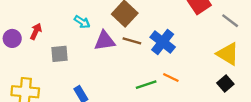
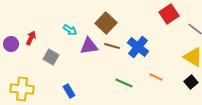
gray square: (60, 54) -> (51, 57), turned 35
orange line: (171, 78) -> (156, 77), moved
green line: (146, 85) -> (124, 83), turned 42

